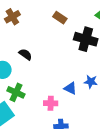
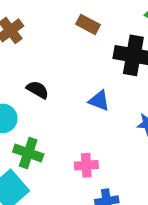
blue triangle: (70, 88) -> (99, 101), moved

